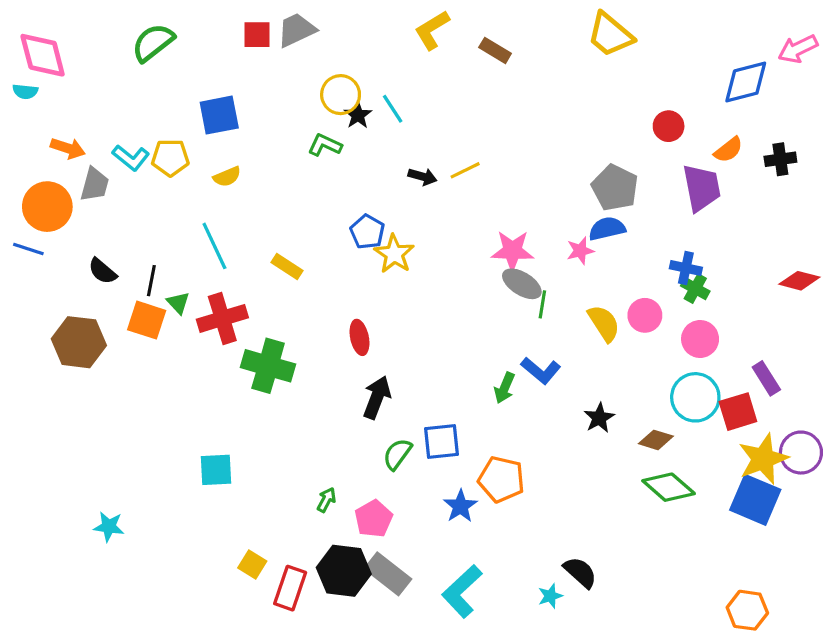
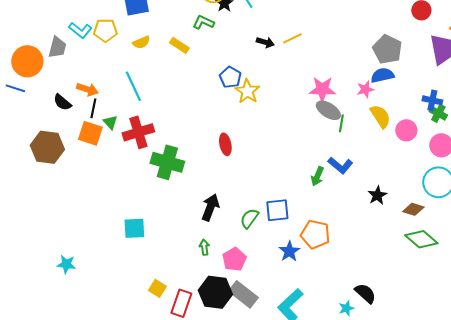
orange arrow: (68, 148) -> (87, 89), moved
yellow rectangle: (287, 266) -> (179, 45), moved
yellow semicircle: (604, 323) -> (380, 116), moved
black arrow: (377, 397) -> (210, 207), moved
green arrow: (326, 500) -> (204, 247), turned -35

